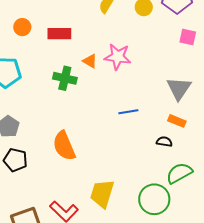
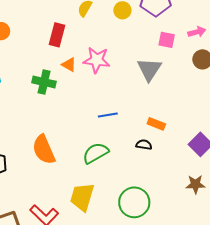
red rectangle: (59, 34) -> (57, 35), moved, turned -75
gray triangle: (179, 88) -> (149, 69), moved
green semicircle: (179, 173) -> (96, 153), moved

